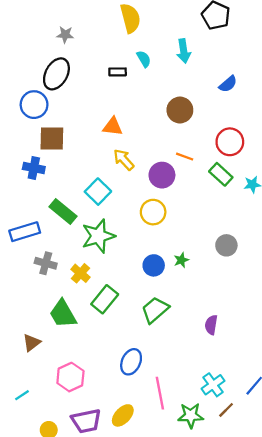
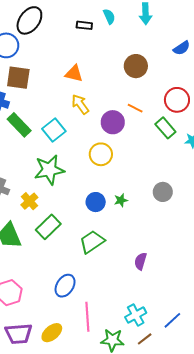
green rectangle: (63, 212) -> (19, 125), moved

